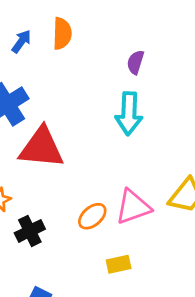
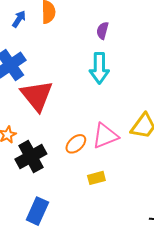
red triangle: (41, 148) -> (37, 96), turned 48
black cross: (30, 231) -> (31, 156), size x1.4

